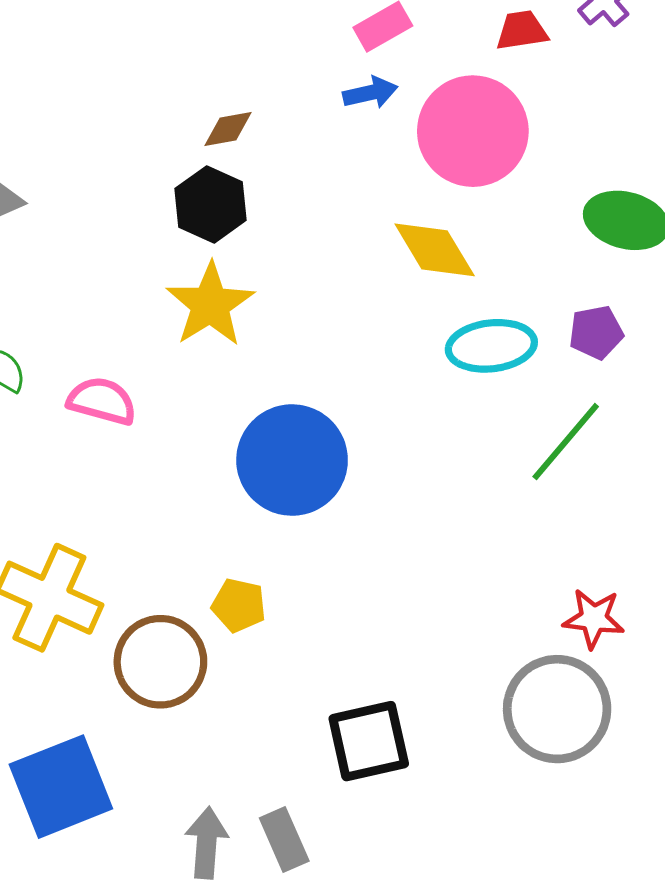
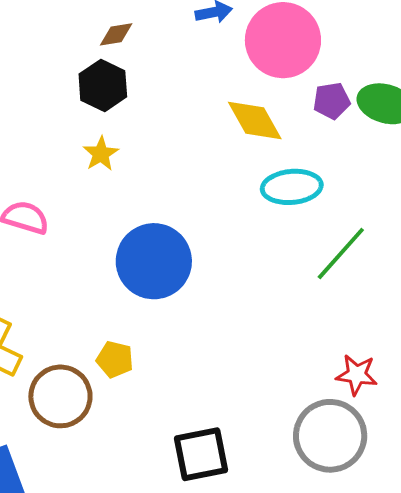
yellow star: (210, 305) -> (101, 154), size x0.6
purple pentagon: (596, 332) -> (332, 101), moved

